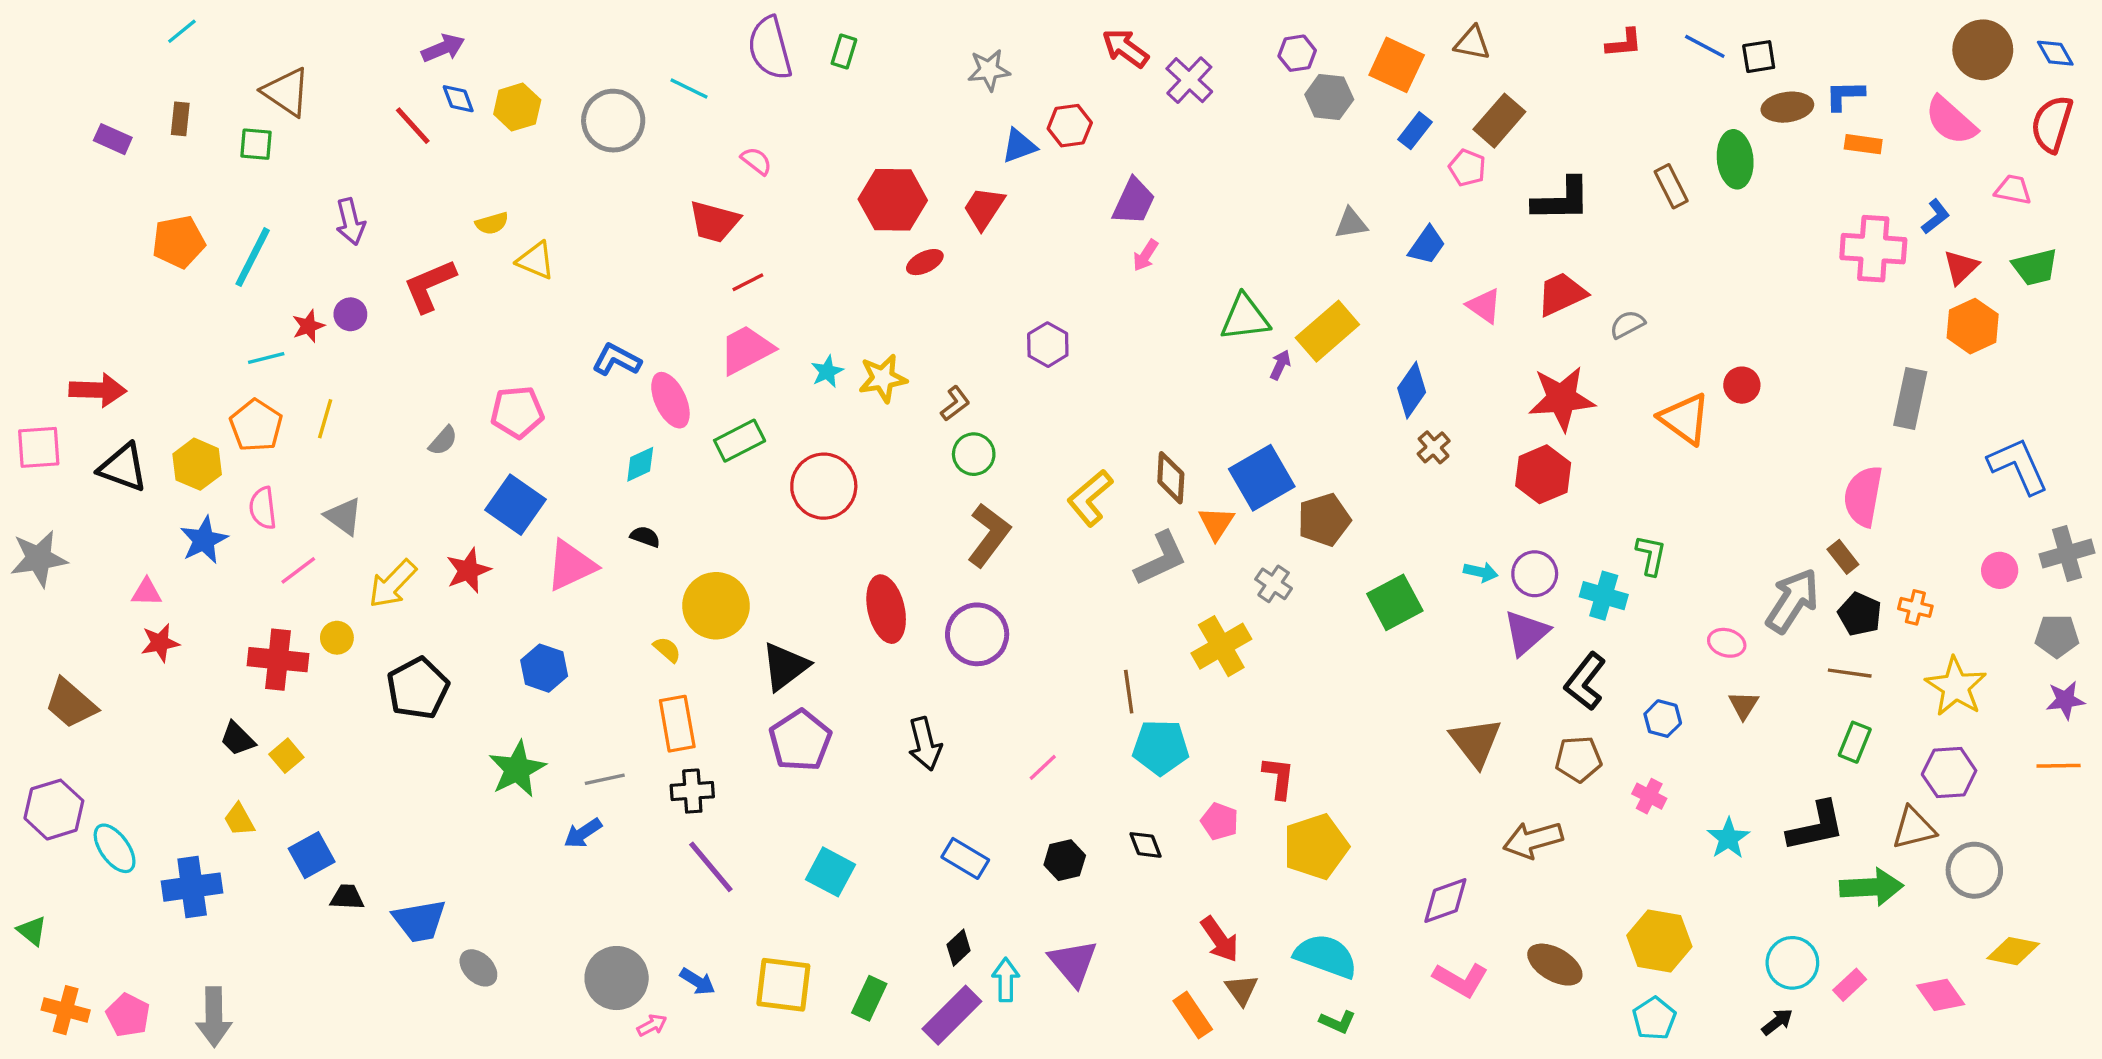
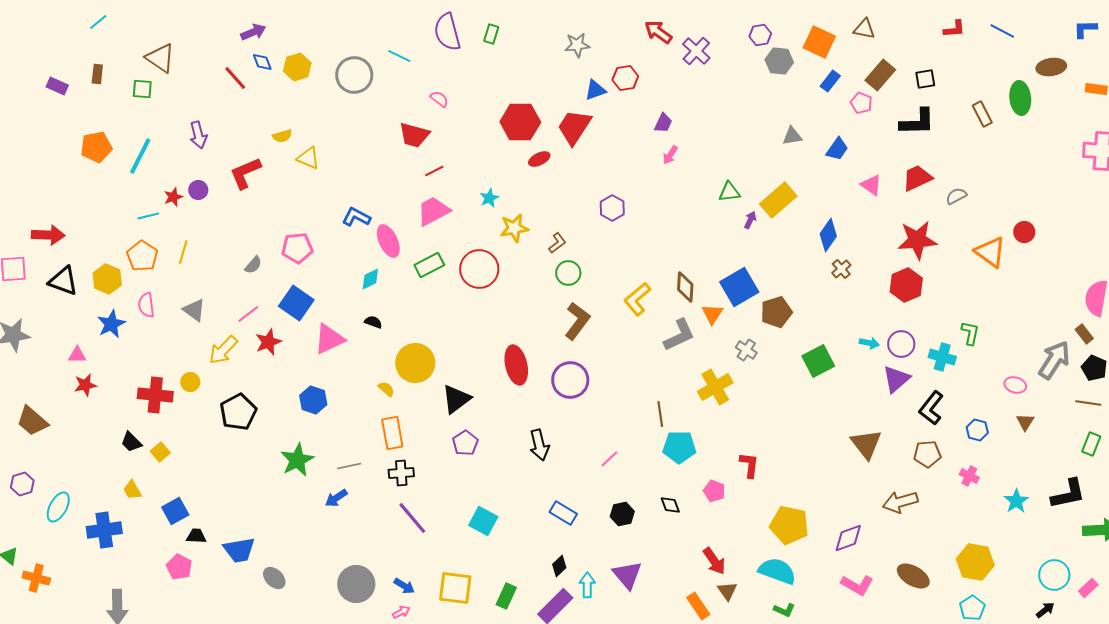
black square: (1759, 57) -> (925, 79), moved
blue L-shape: (1845, 95) -> (1085, 29), moved
purple trapezoid: (1134, 201) -> (663, 123), size x0.7
red trapezoid: (984, 208) -> (574, 127), size x1.4
green triangle: (1245, 318) -> (729, 192), size x0.7
cyan star: (827, 372) -> (489, 198), moved
red circle: (824, 486) -> (479, 269), moved
pink line: (298, 570) -> (248, 314), moved
purple pentagon: (800, 740) -> (465, 443), size x0.7
purple hexagon: (54, 810) -> (22, 484), size x0.7
yellow pentagon: (1316, 847) -> (789, 525), moved, turned 30
cyan ellipse: (115, 848) -> (58, 507), turned 64
orange cross: (66, 1010) -> (36, 578), moved
pink pentagon: (128, 1015) -> (179, 567), moved
pink arrow: (652, 1025) -> (401, 612), moved

